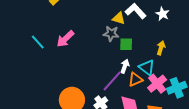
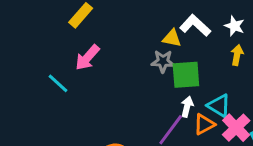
pink arrow: (65, 39) -> (87, 58), moved
green square: (126, 44) -> (186, 75), size x1.5
yellow arrow: (161, 48) -> (237, 55), moved

